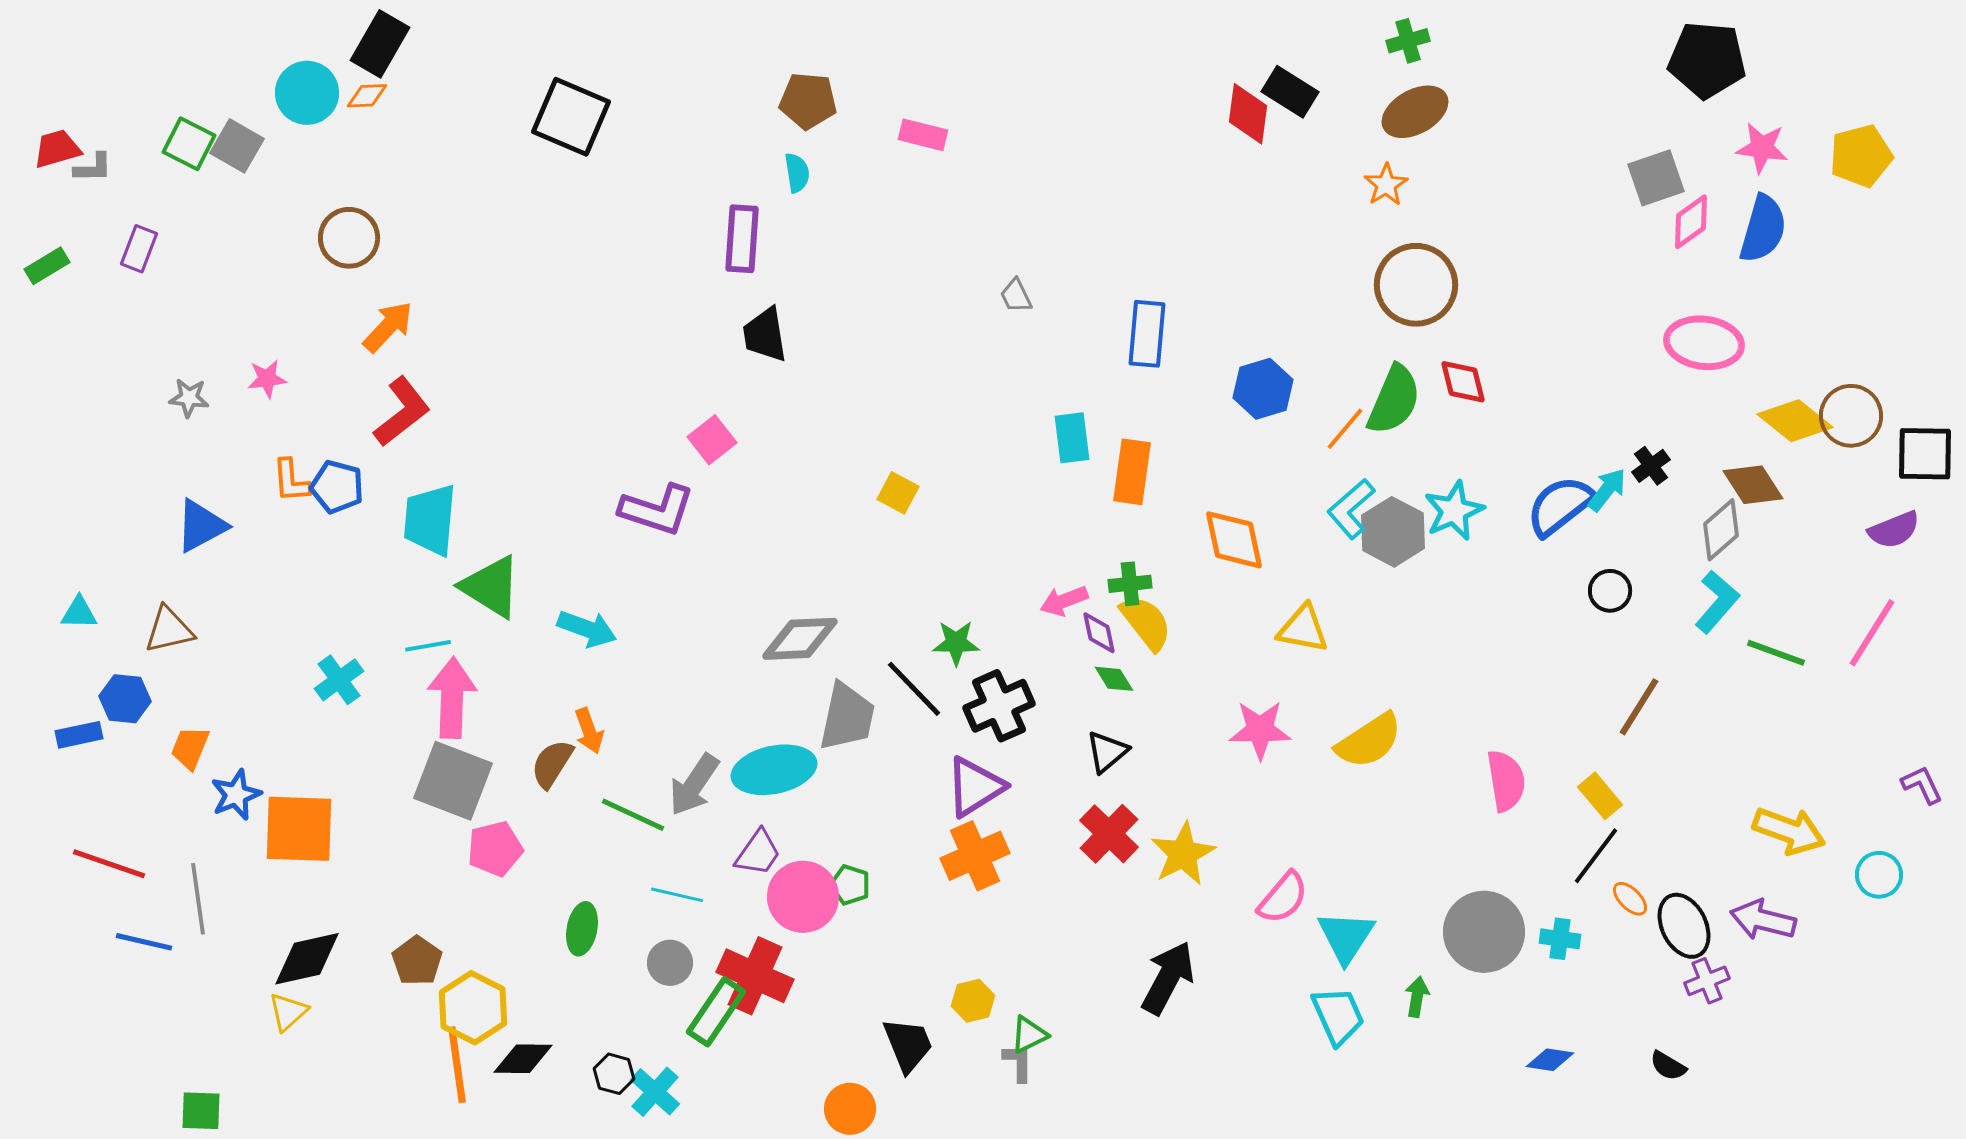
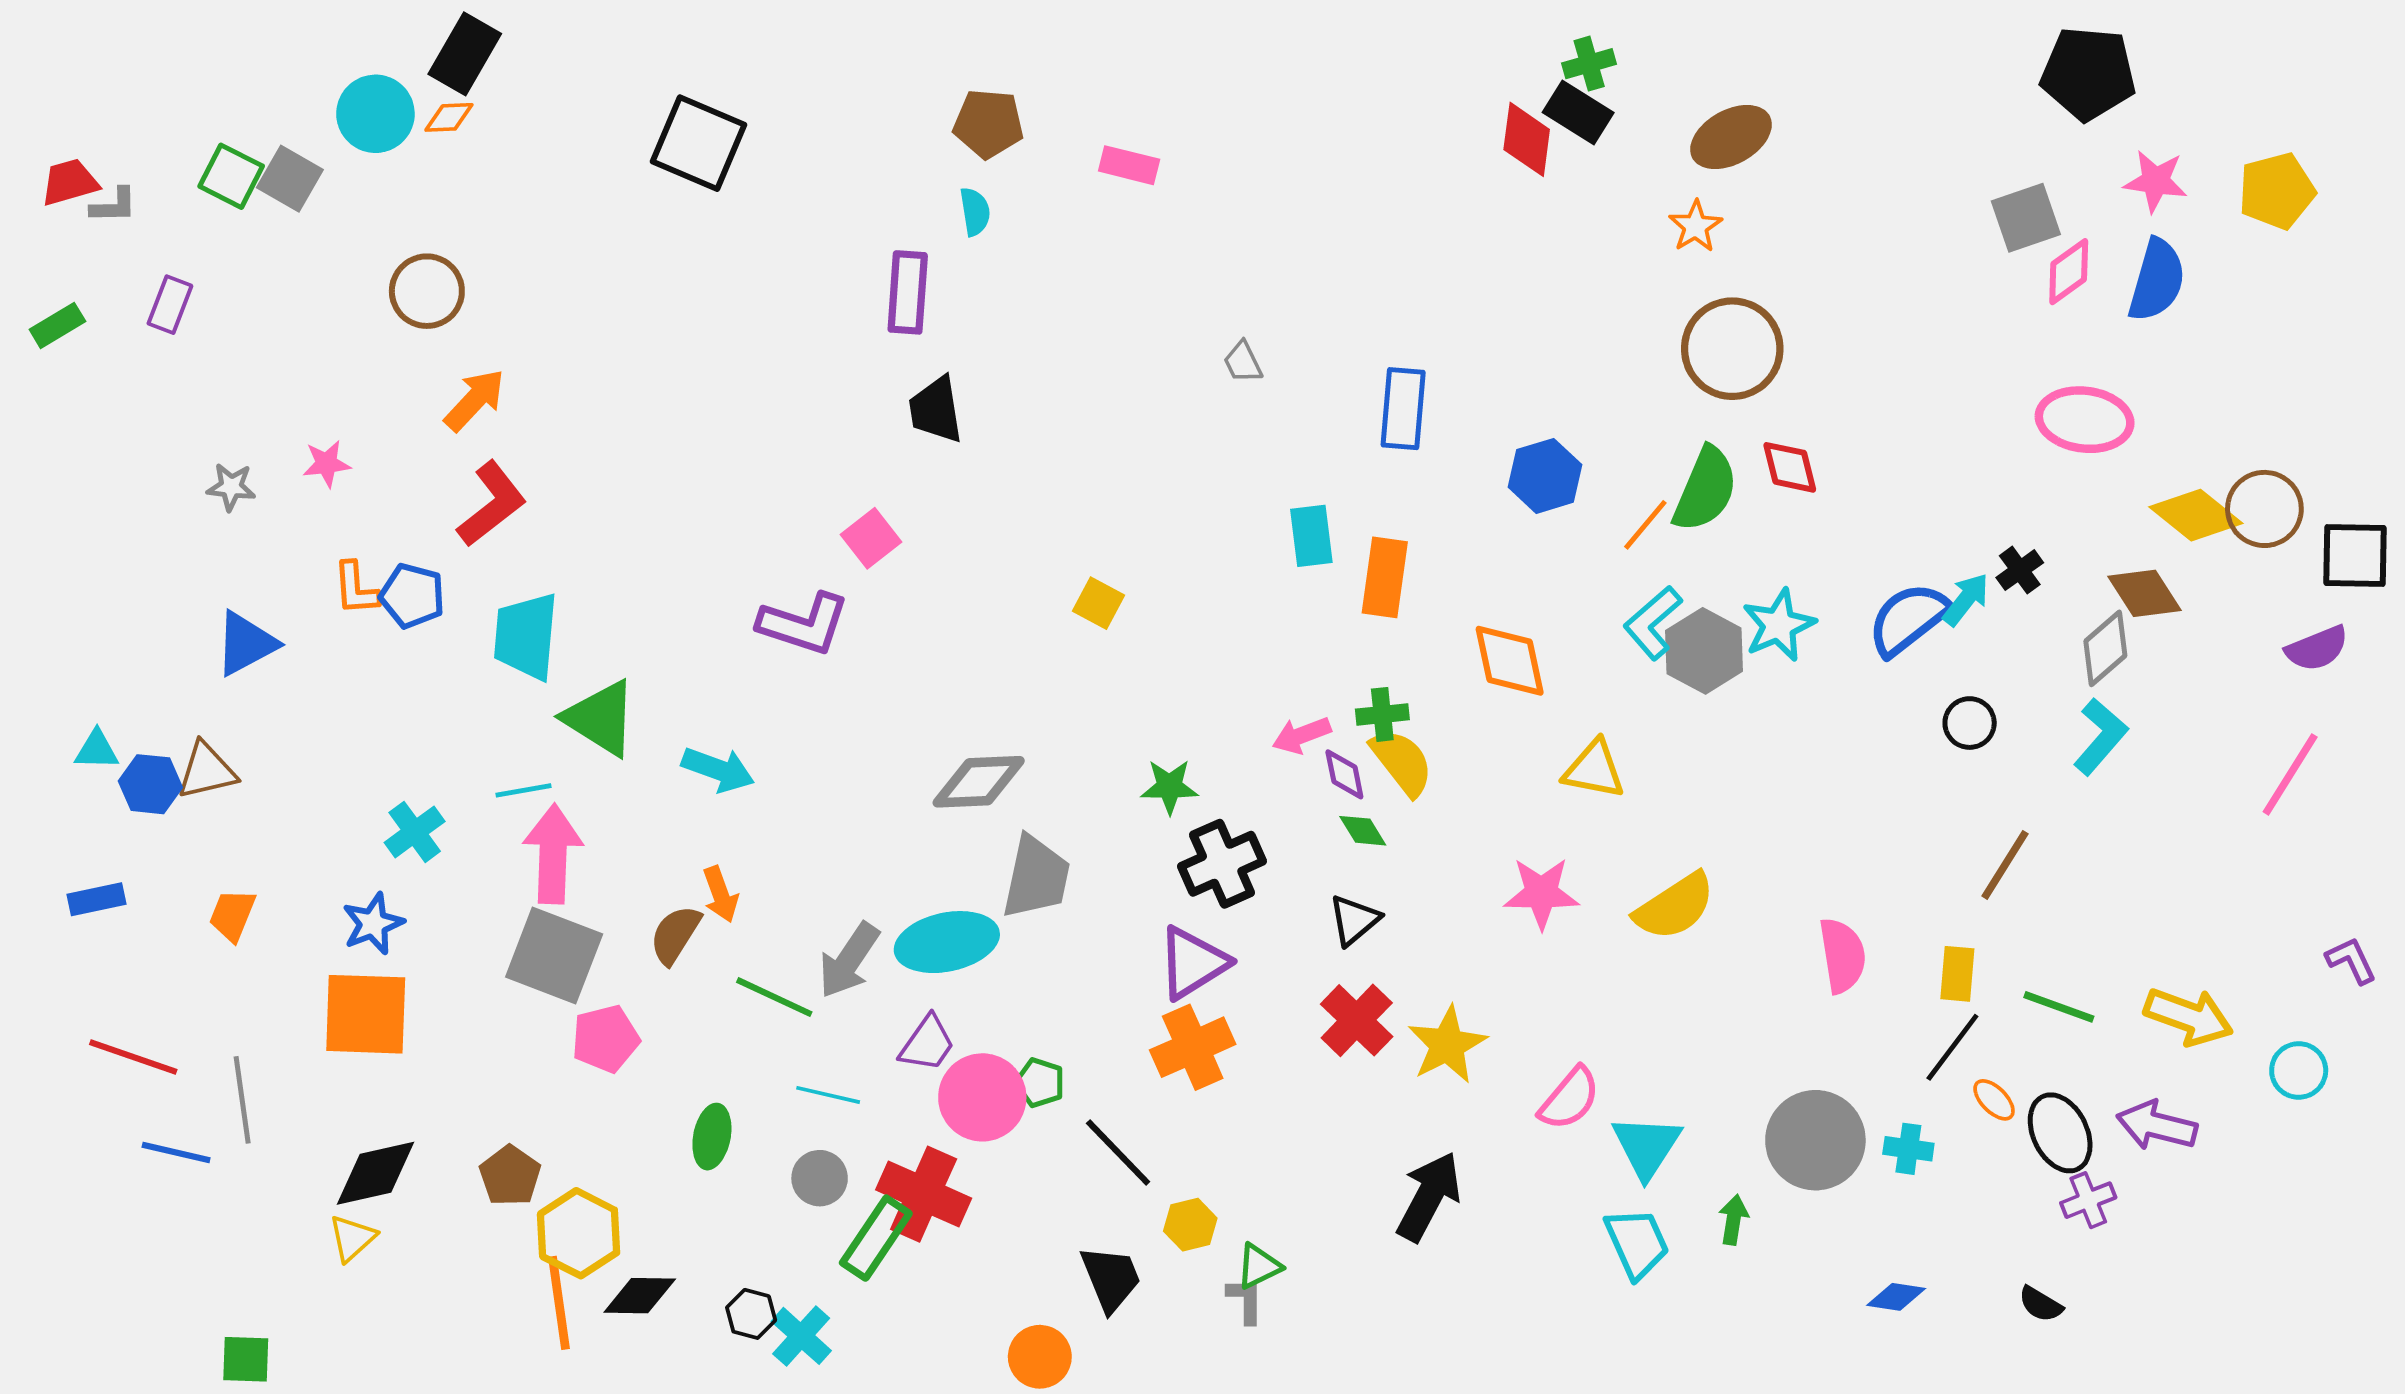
green cross: (1408, 41) -> (1589, 64), moved
green line: (1776, 653) -> (2059, 1007), moved
black line: (914, 689) -> (1118, 1152), moved
blue hexagon: (125, 699) -> (150, 784), moved
blue star: (236, 795) -> (373, 924), moved
yellow rectangle: (1600, 796) -> (1957, 974), turned 45

